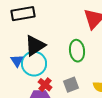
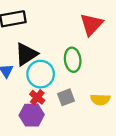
cyan circle: (34, 64) -> (41, 74), moved

